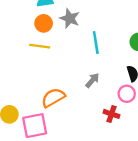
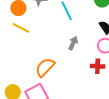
yellow line: (40, 46) -> (21, 28), turned 36

